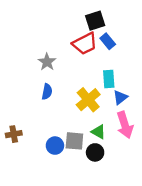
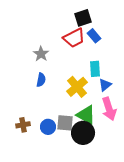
green triangle: (99, 132) -> (86, 115), size x1.5
brown cross: (14, 134) -> (23, 125), moved
black circle: (95, 152) -> (83, 133), size x1.5

